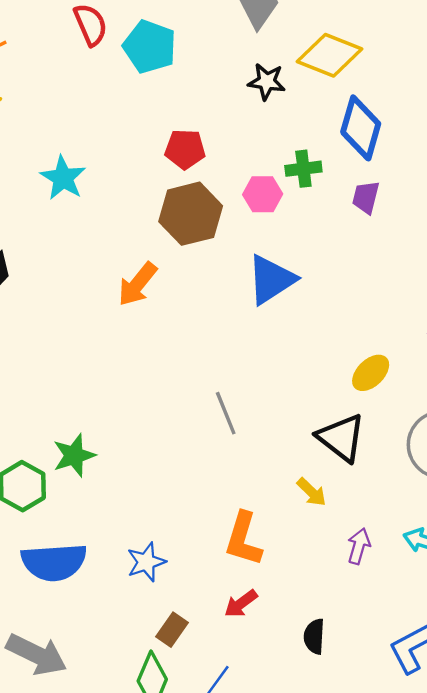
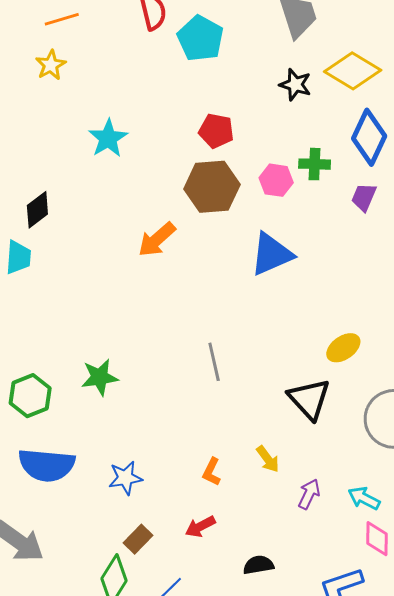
green star: (74, 455) -> (100, 377), moved
yellow arrow: (311, 492) -> (268, 459), moved
orange L-shape: (243, 539) -> (212, 472), size x0.6
black semicircle: (314, 636) -> (258, 565), turned 68

